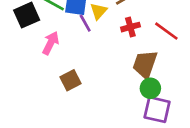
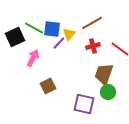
purple line: (85, 23) -> (59, 43), turned 72
purple square: (157, 110) -> (84, 104), moved

